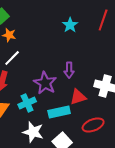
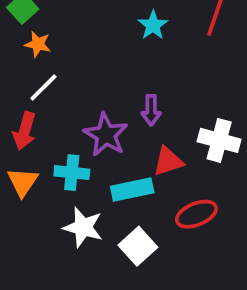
cyan cross: (27, 103) -> (72, 173), turned 30

